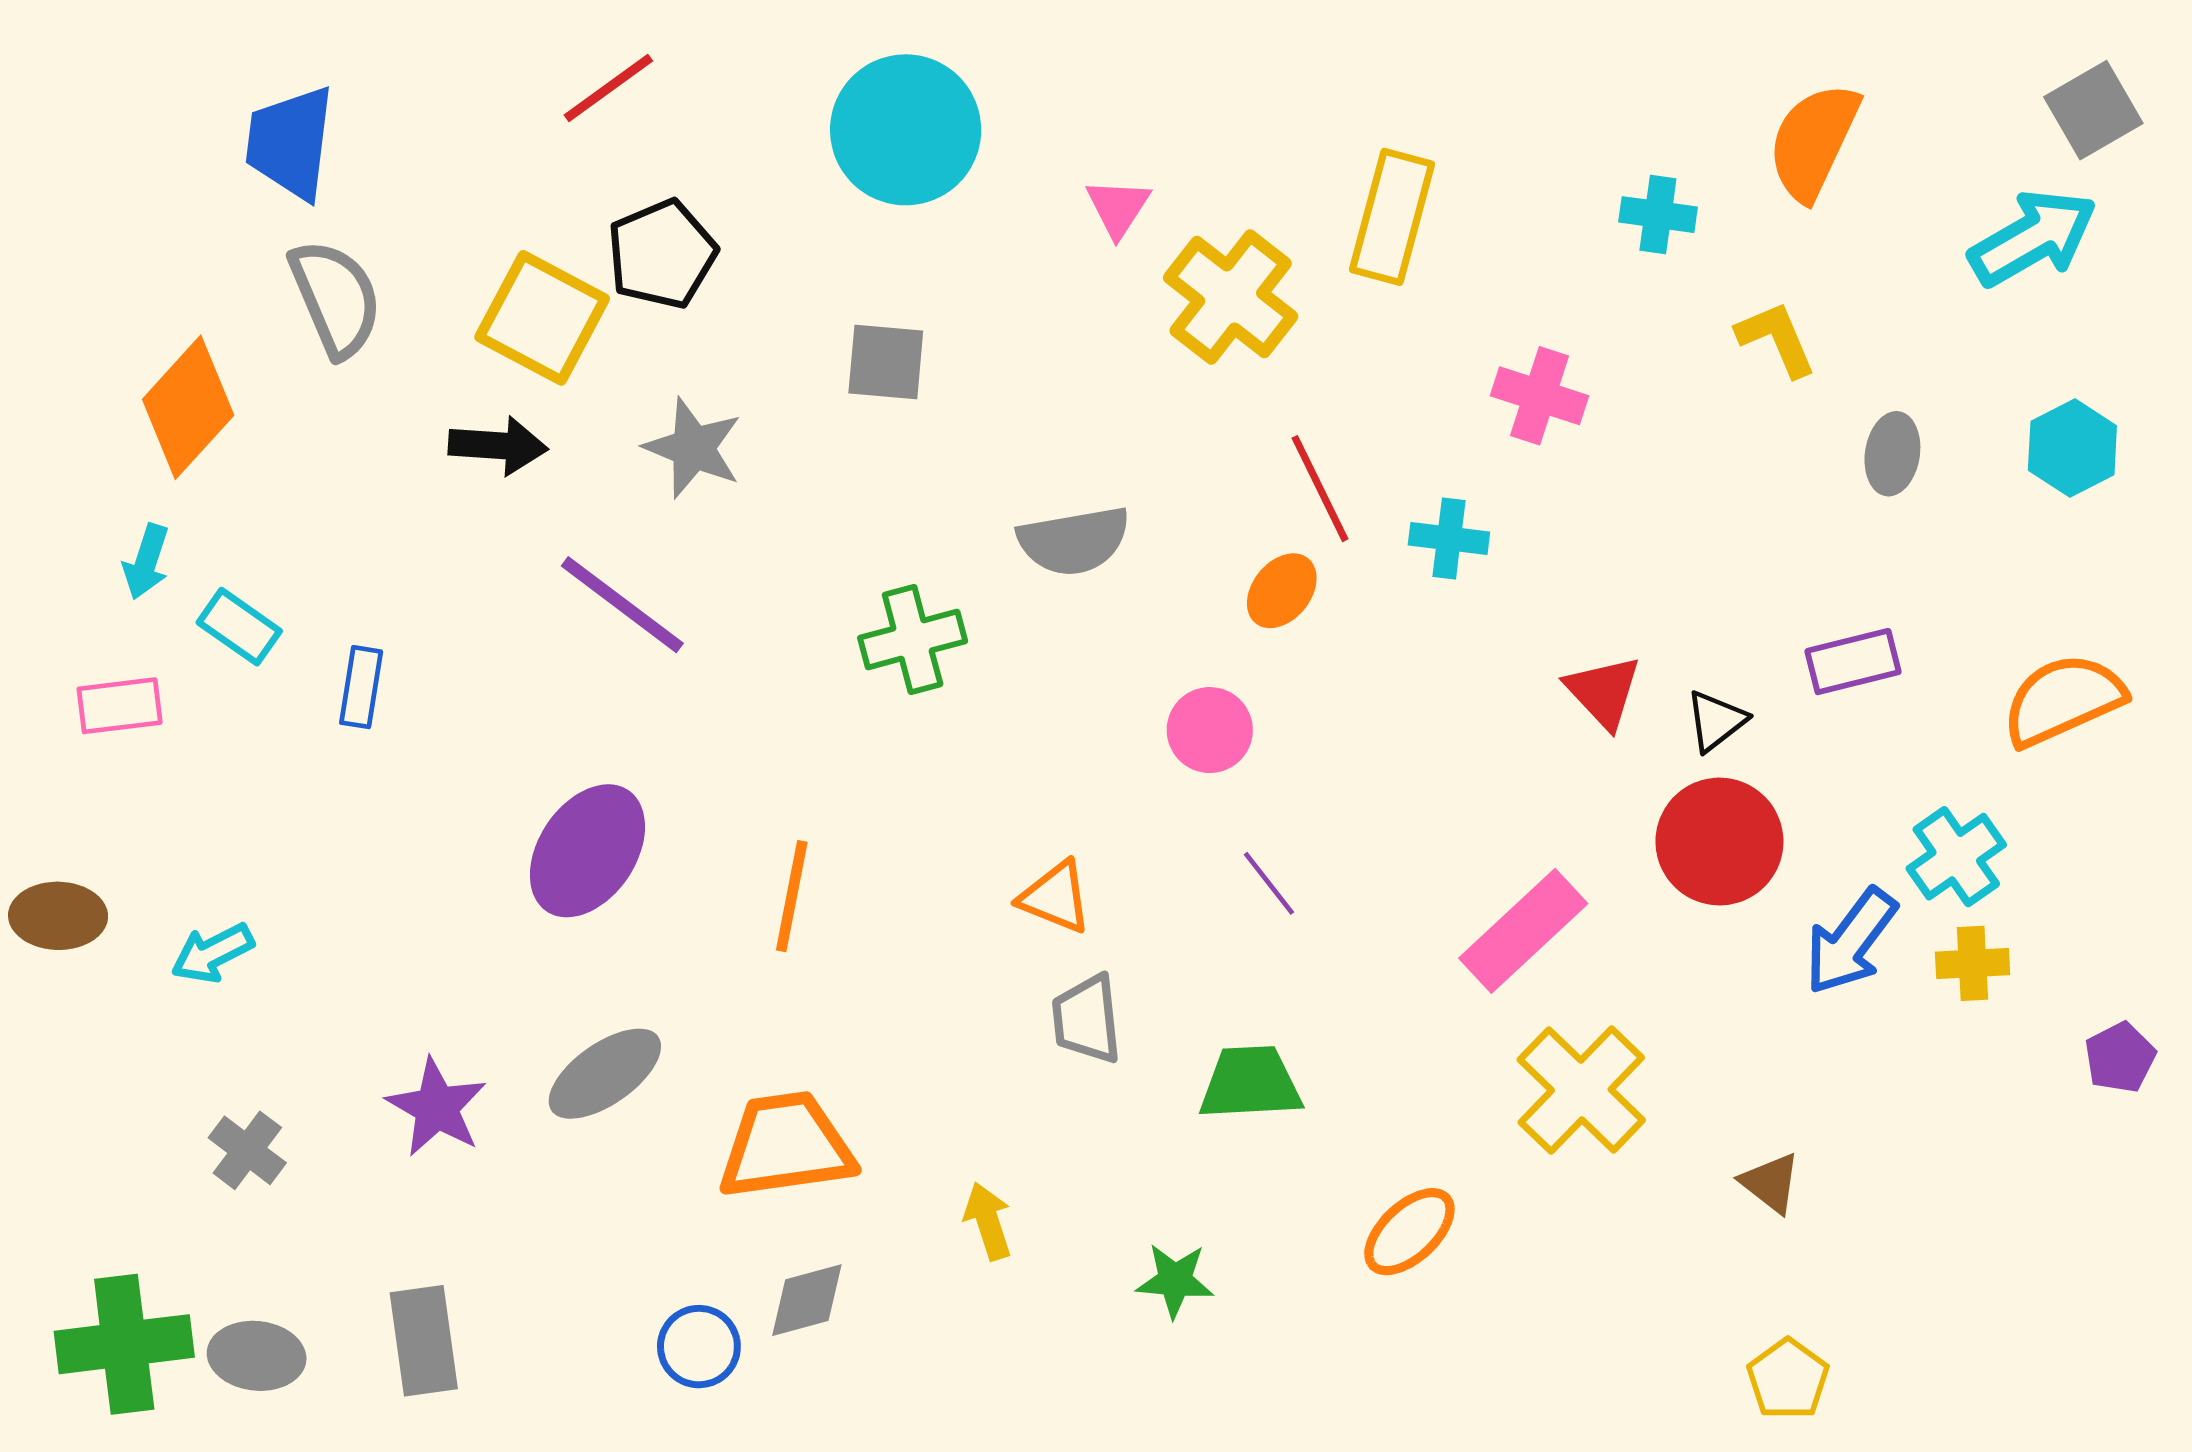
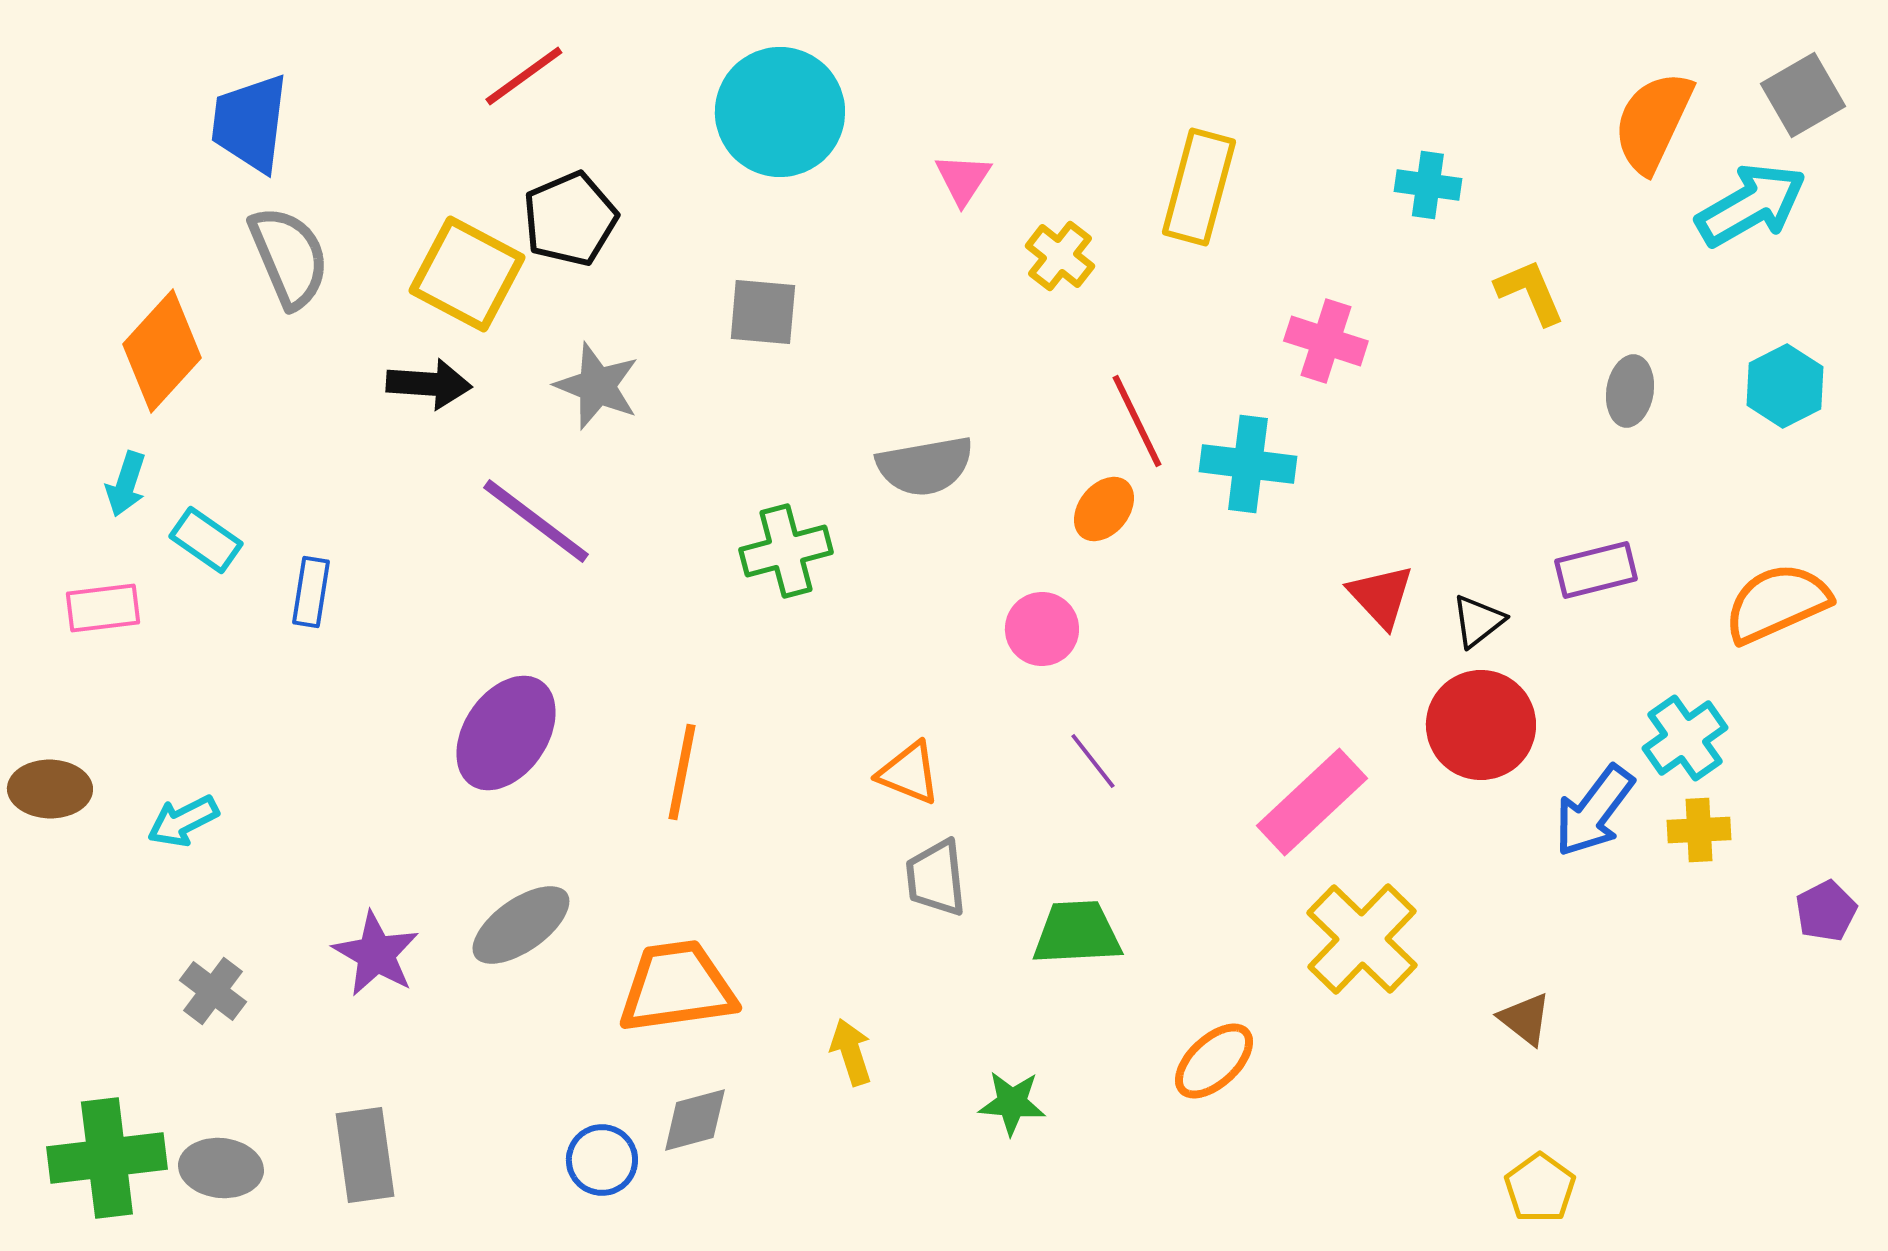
orange semicircle: (1813, 141) -> (1653, 122), moved
yellow cross: (1231, 297) -> (1060, 256), size x0.6
cyan cross: (1449, 538) -> (1248, 464), size x1.4

